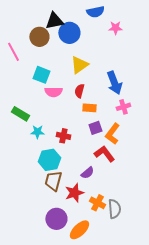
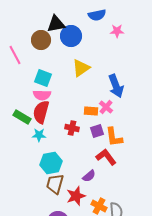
red semicircle: (79, 91) -> (41, 112), moved, size x1.6
pink semicircle: (53, 92) -> (42, 95), moved
pink cross: (123, 107) -> (106, 107), moved, turned -32
orange L-shape: (112, 134) -> (114, 137), turned -45
red cross: (63, 136) -> (72, 128), moved

